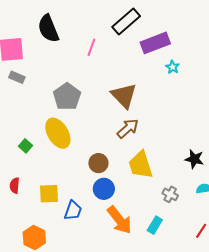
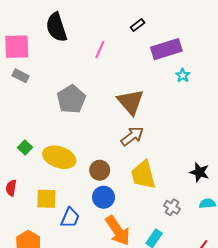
black rectangle: (126, 21) -> (138, 25), size x0.5
yellow ellipse: (58, 133) -> (59, 157), moved, turned -44

